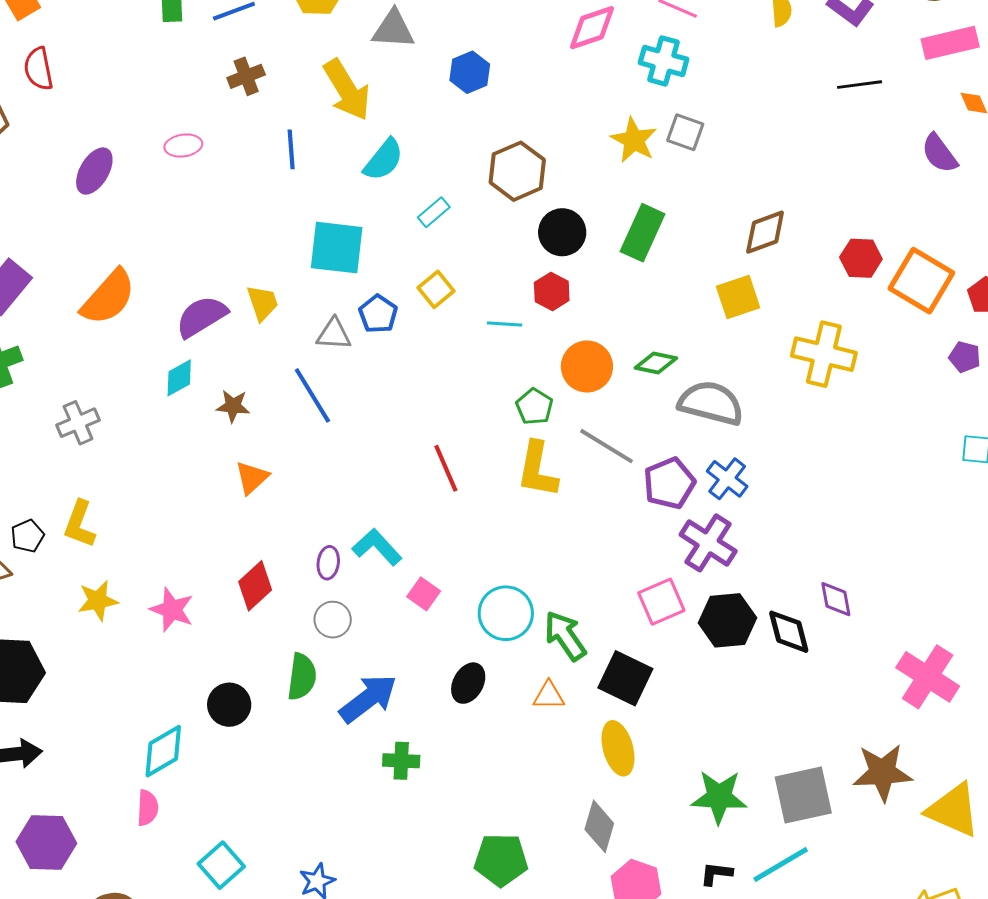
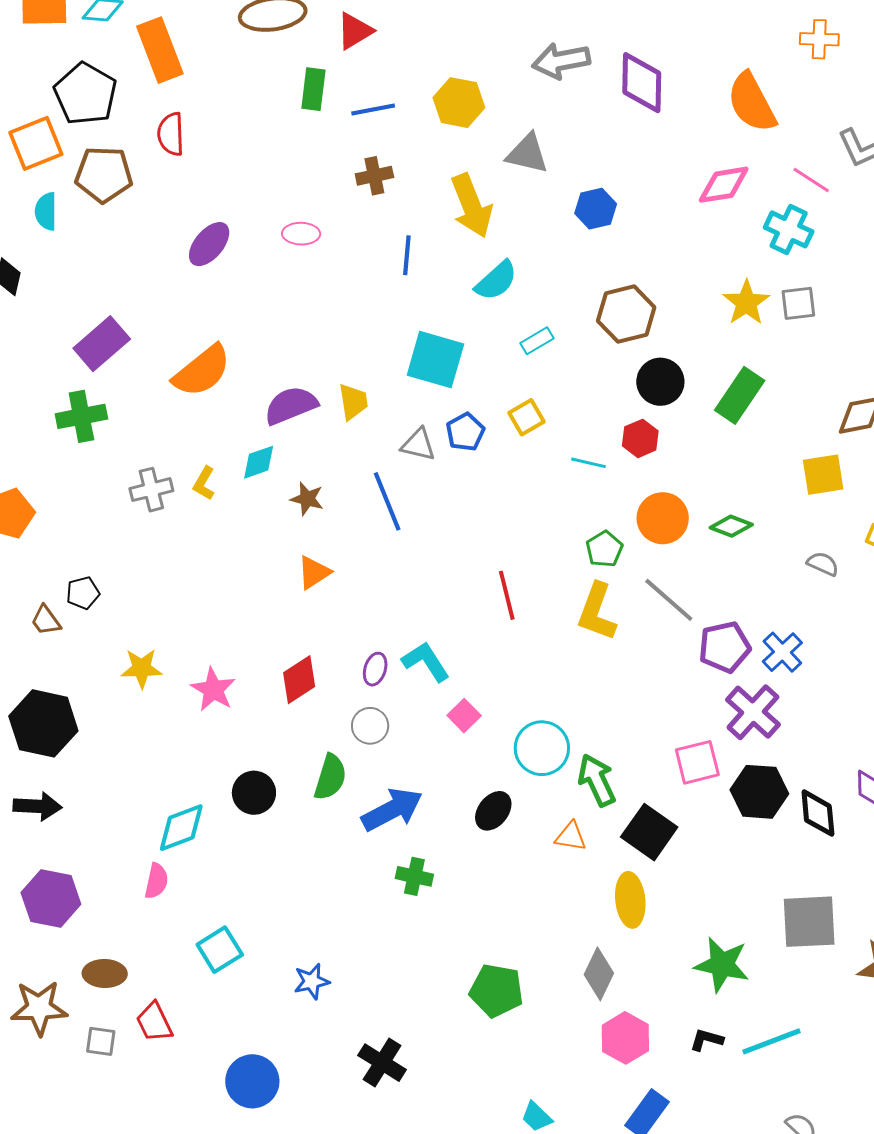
gray square: (685, 132) -> (798, 303), turned -36
gray semicircle: (711, 403) -> (823, 564), moved, size x0.5
yellow L-shape: (79, 524) -> (204, 483), moved, size x0.7
gray square: (803, 795) -> (809, 922), moved

